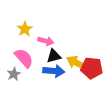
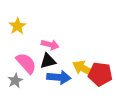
yellow star: (25, 29) -> (17, 26), moved
black triangle: (54, 56) -> (48, 61), moved

